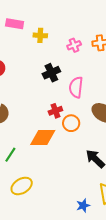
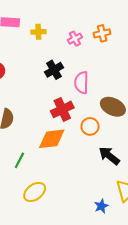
red cross: (55, 111) -> (62, 109), size x1.5
orange circle: (71, 123) -> (90, 126), moved

